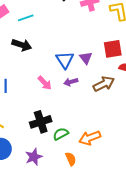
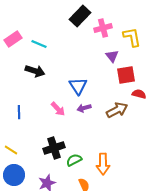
cyan line: (26, 18) -> (39, 44), turned 42
purple triangle: (86, 58) -> (112, 56), moved
orange arrow: (90, 138) -> (103, 164), turned -70

